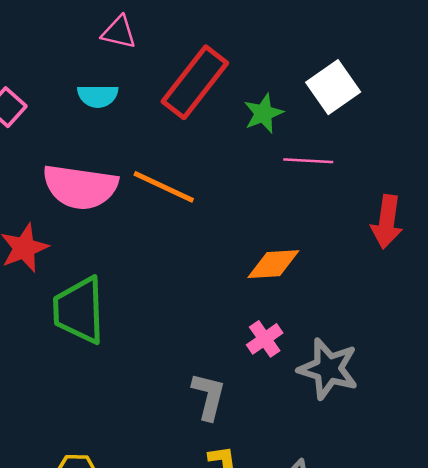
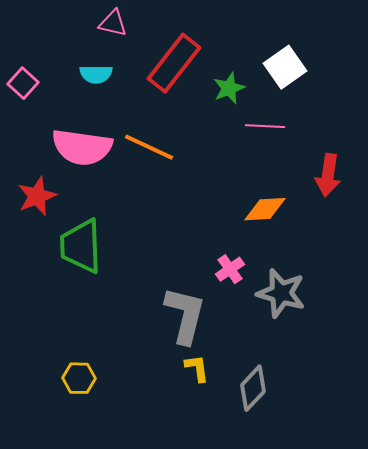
orange diamond: (273, 264) -> (265, 209), moved
gray L-shape: (209, 396) -> (185, 315), size x1.5

